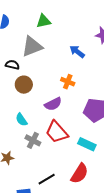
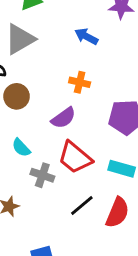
black line: (47, 179) -> (82, 205), moved

